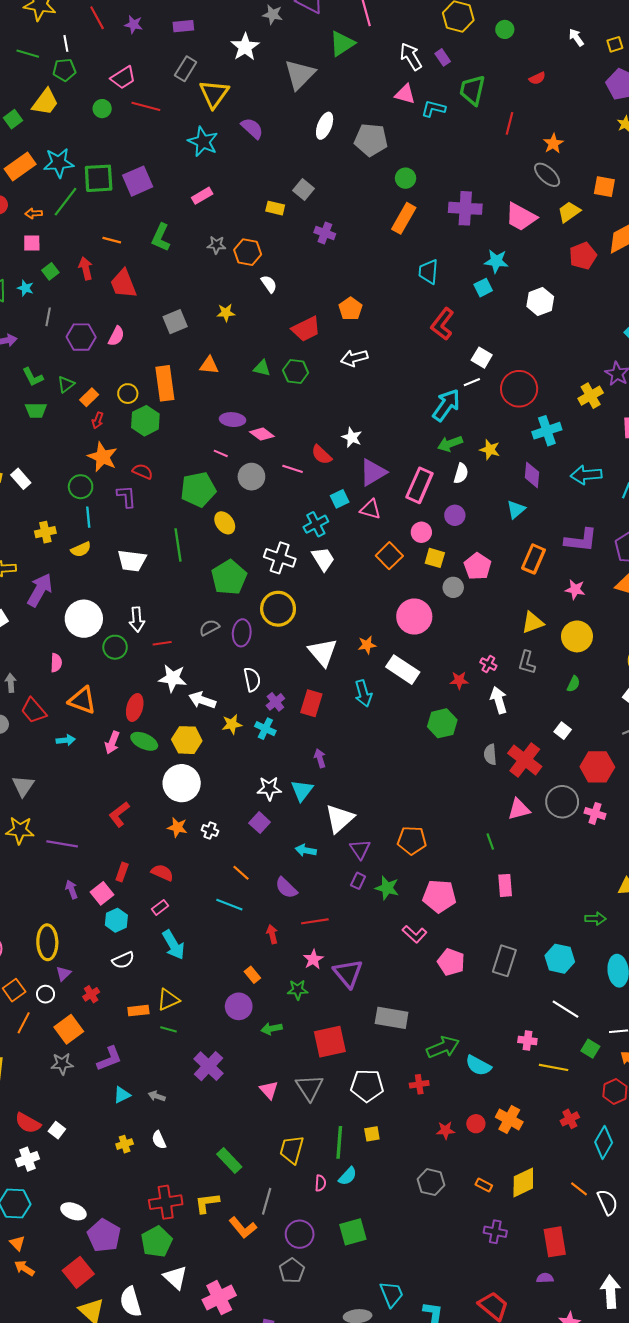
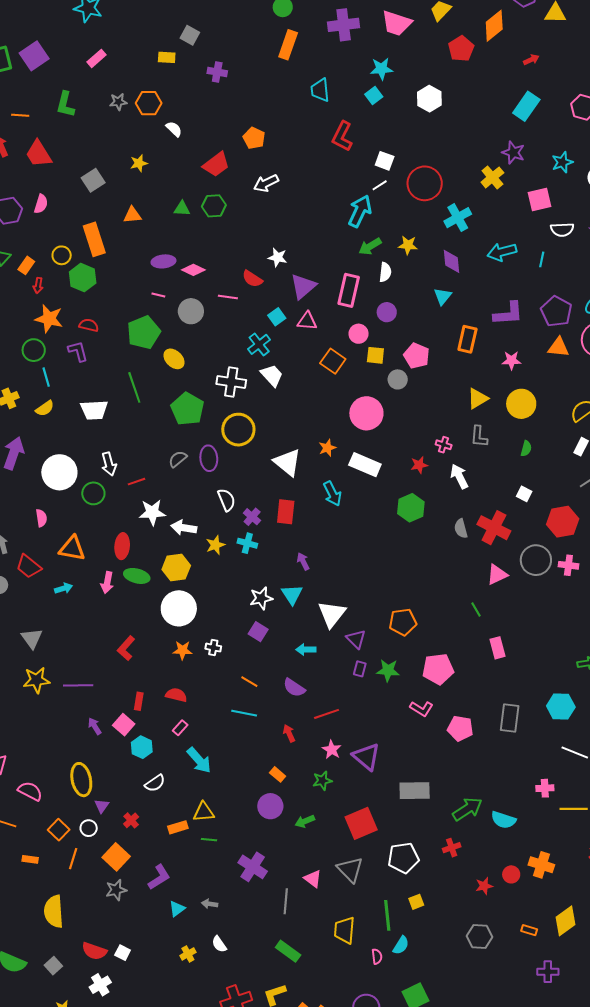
yellow triangle: (168, 1000) -> (204, 812), turned 30
gray line: (267, 1201) -> (286, 901), moved

